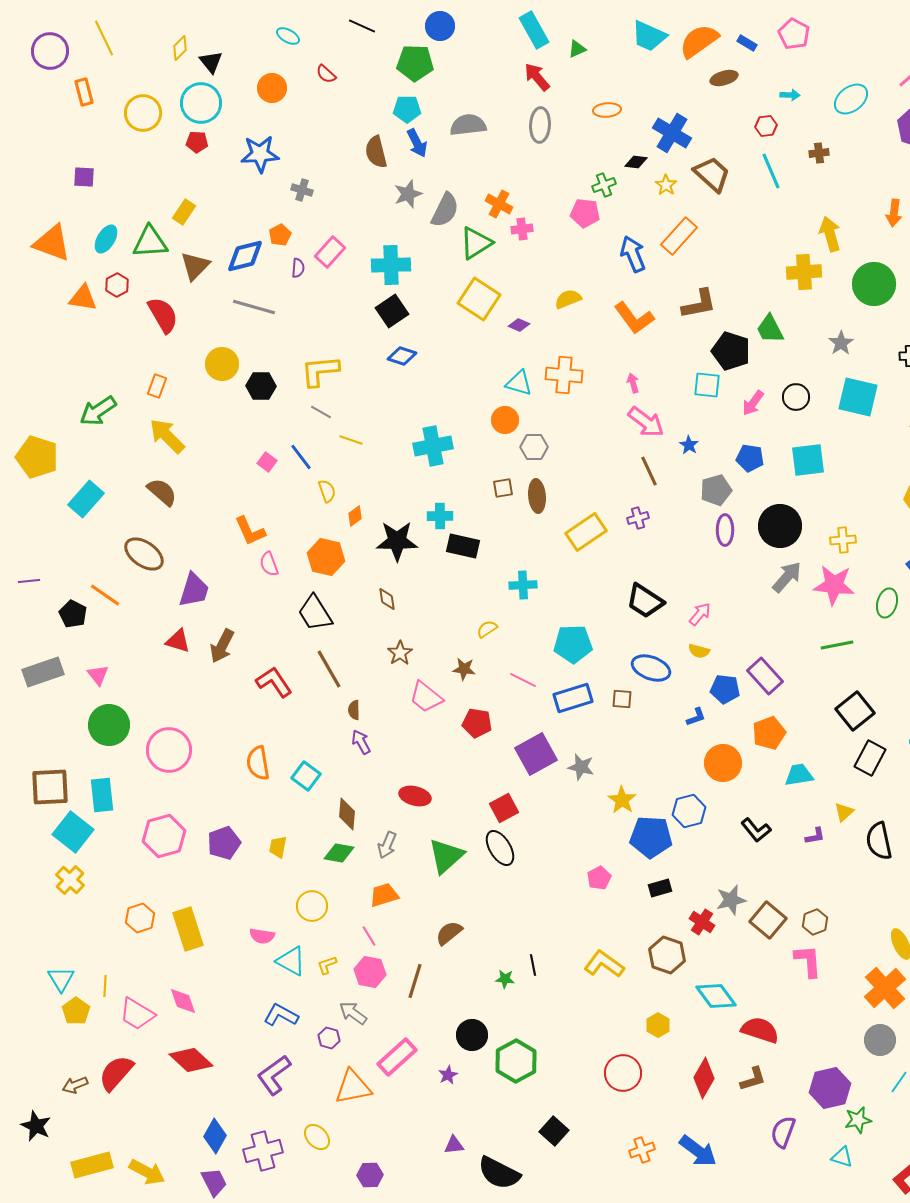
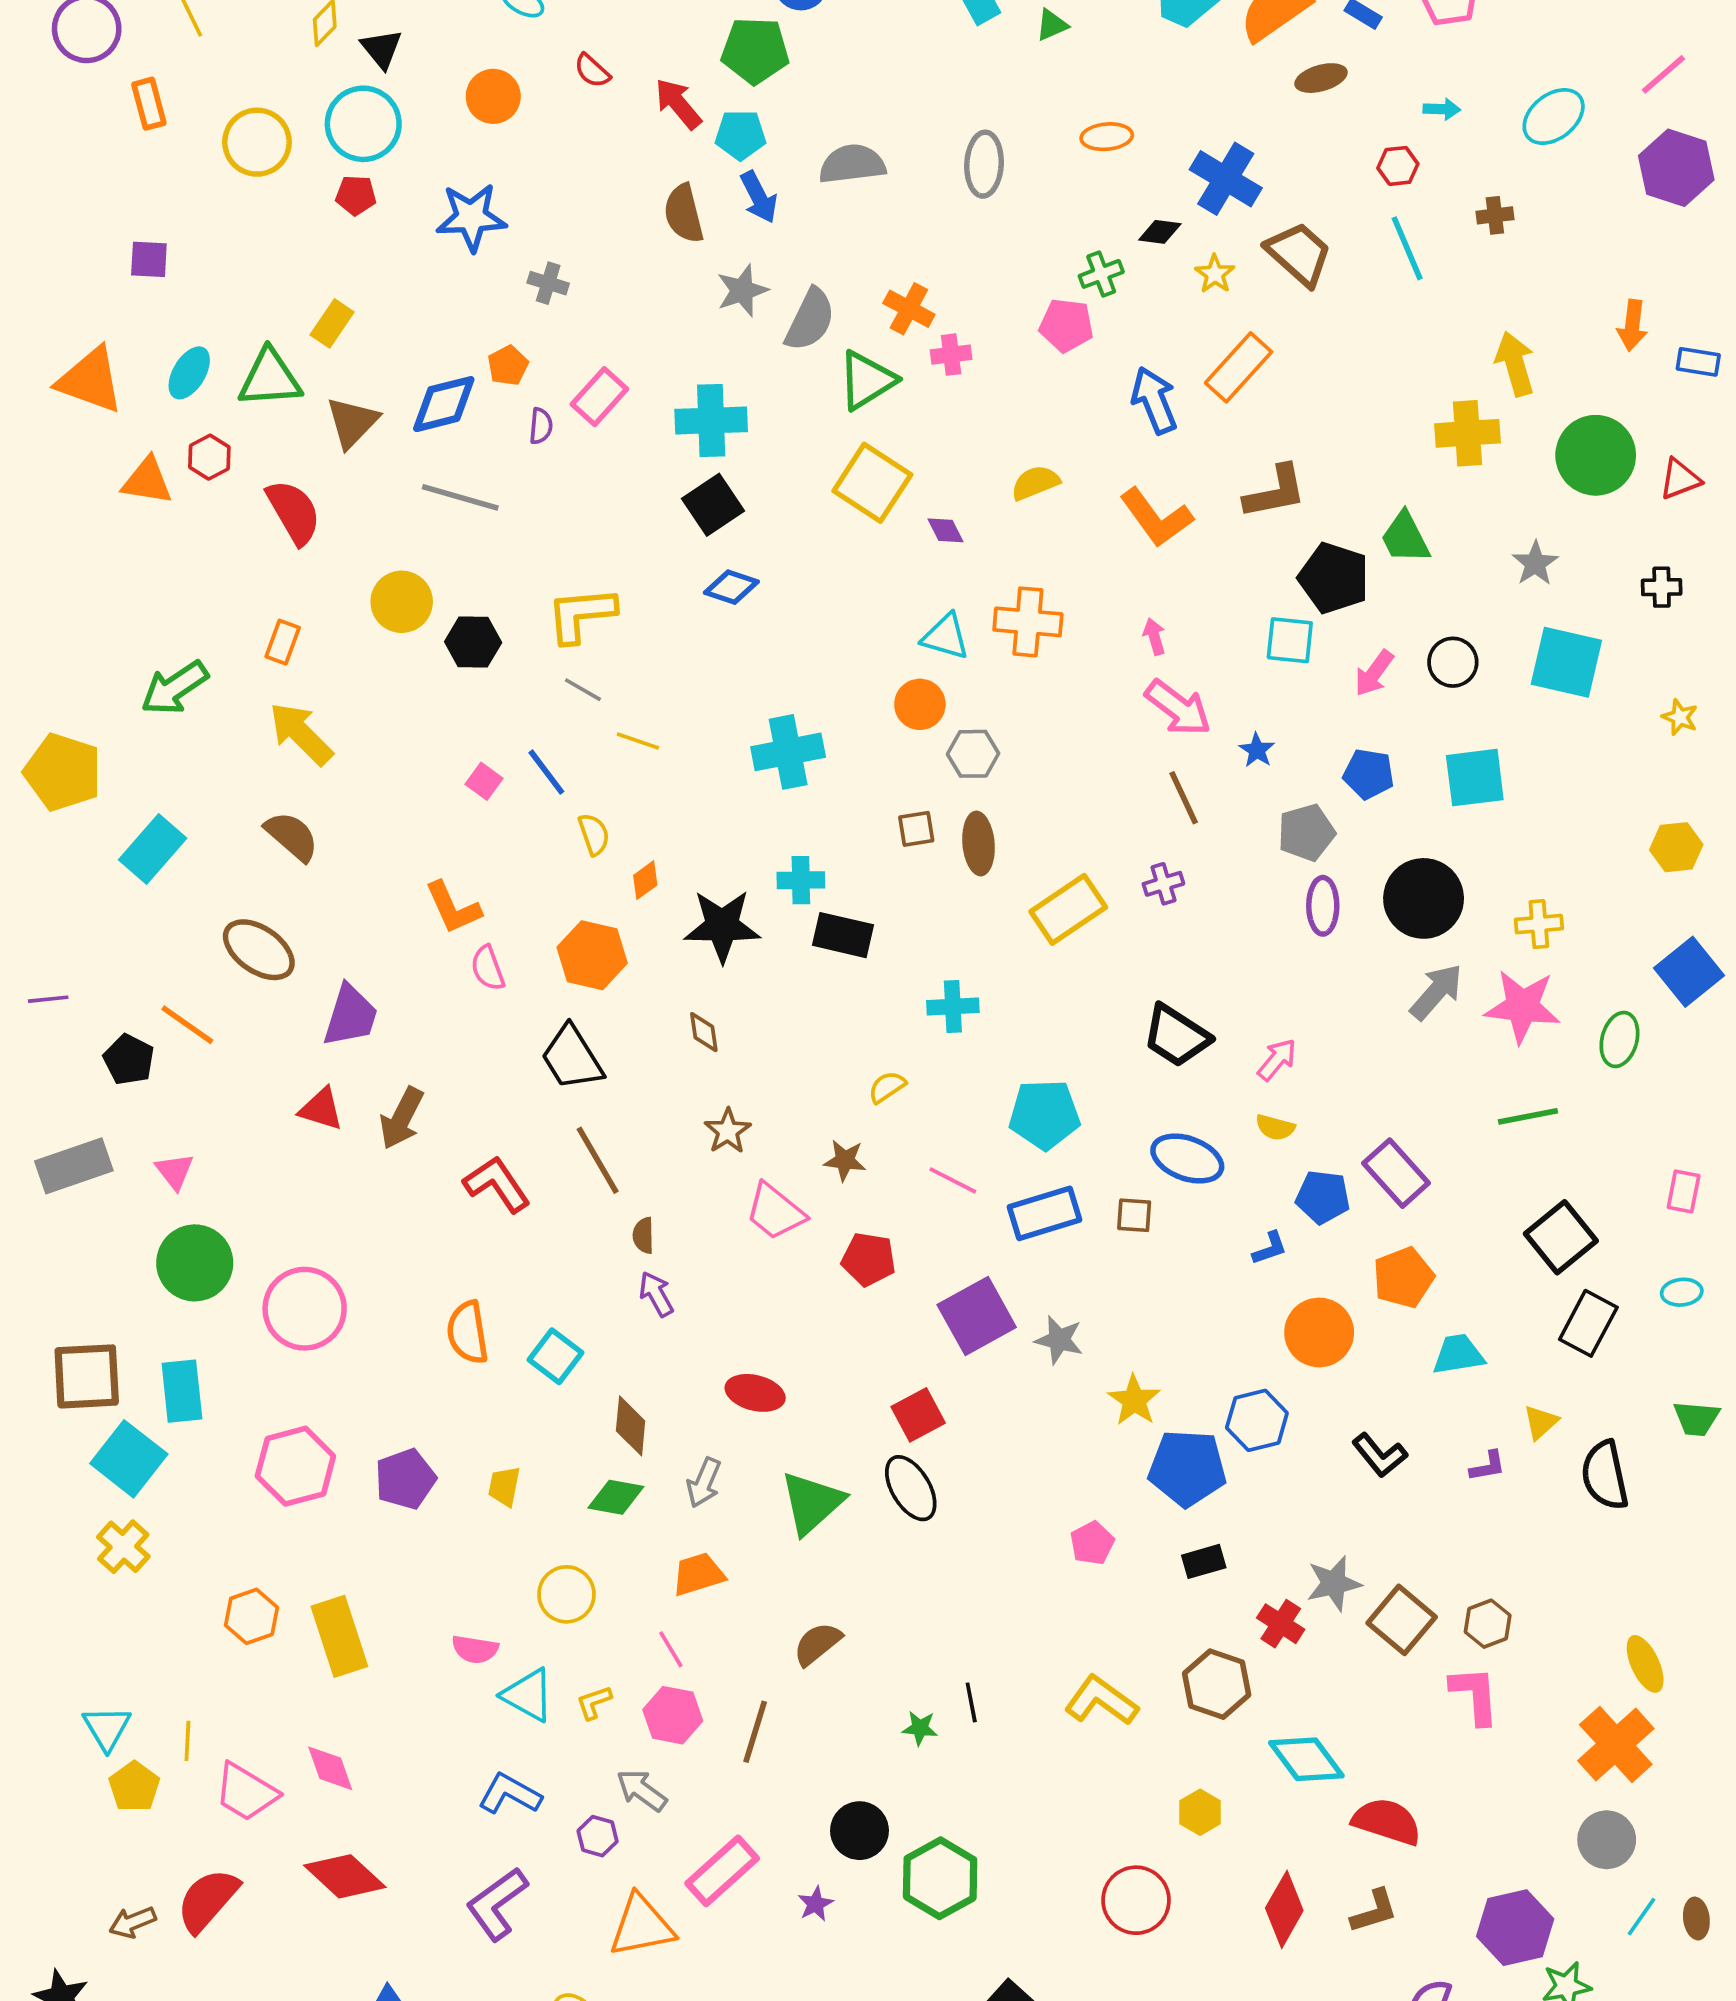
red arrow: (537, 77) -> (678, 104), moved
purple diamond: (519, 325) -> (946, 530), turned 40

